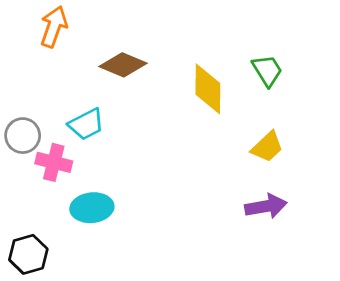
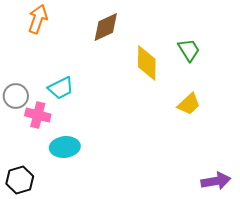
brown diamond: (123, 65) -> (106, 27), moved, turned -48
purple arrow: (266, 206) -> (216, 181), moved

